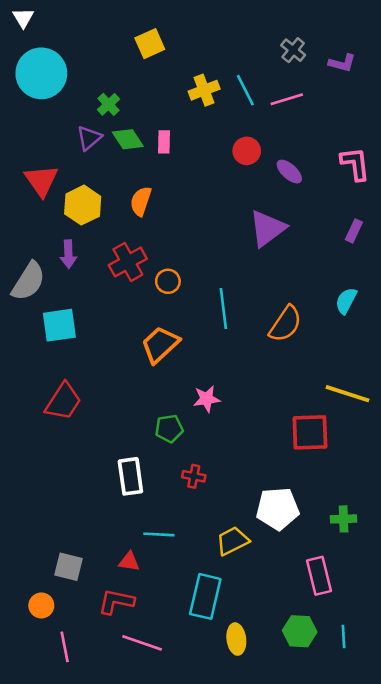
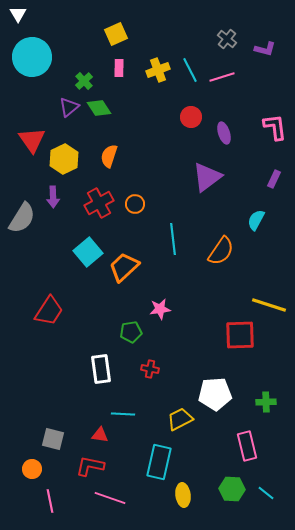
pink rectangle: (164, 142) -> (119, 68), moved
purple ellipse: (289, 172) -> (224, 133), turned 30
orange circle: (168, 281) -> (135, 204), moved
cyan semicircle: (346, 301) -> (256, 220), moved
cyan square: (59, 325) -> (88, 252), moved, turned -32
cyan line: (344, 636) -> (266, 493), turned -48

